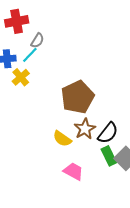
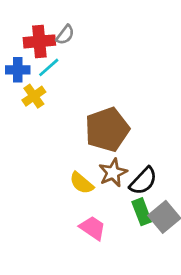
red cross: (17, 21) -> (39, 41), moved
gray semicircle: (37, 41) -> (65, 35), moved

